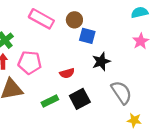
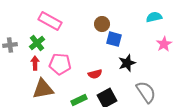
cyan semicircle: (140, 12) -> (154, 17), moved
pink rectangle: (41, 19) -> (50, 21), moved

